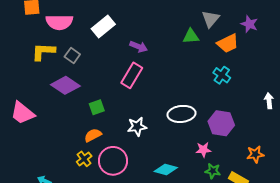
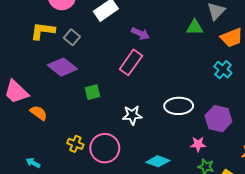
orange semicircle: (93, 135) -> (39, 113), moved, turned 60
yellow cross: (84, 159) -> (75, 144), turned -35

